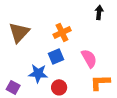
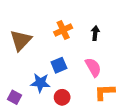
black arrow: (99, 12) -> (95, 33), moved
orange cross: (62, 32) -> (63, 30), moved

